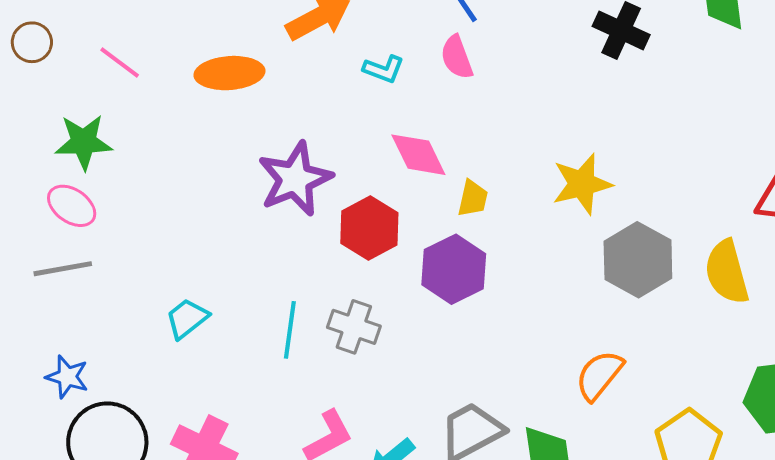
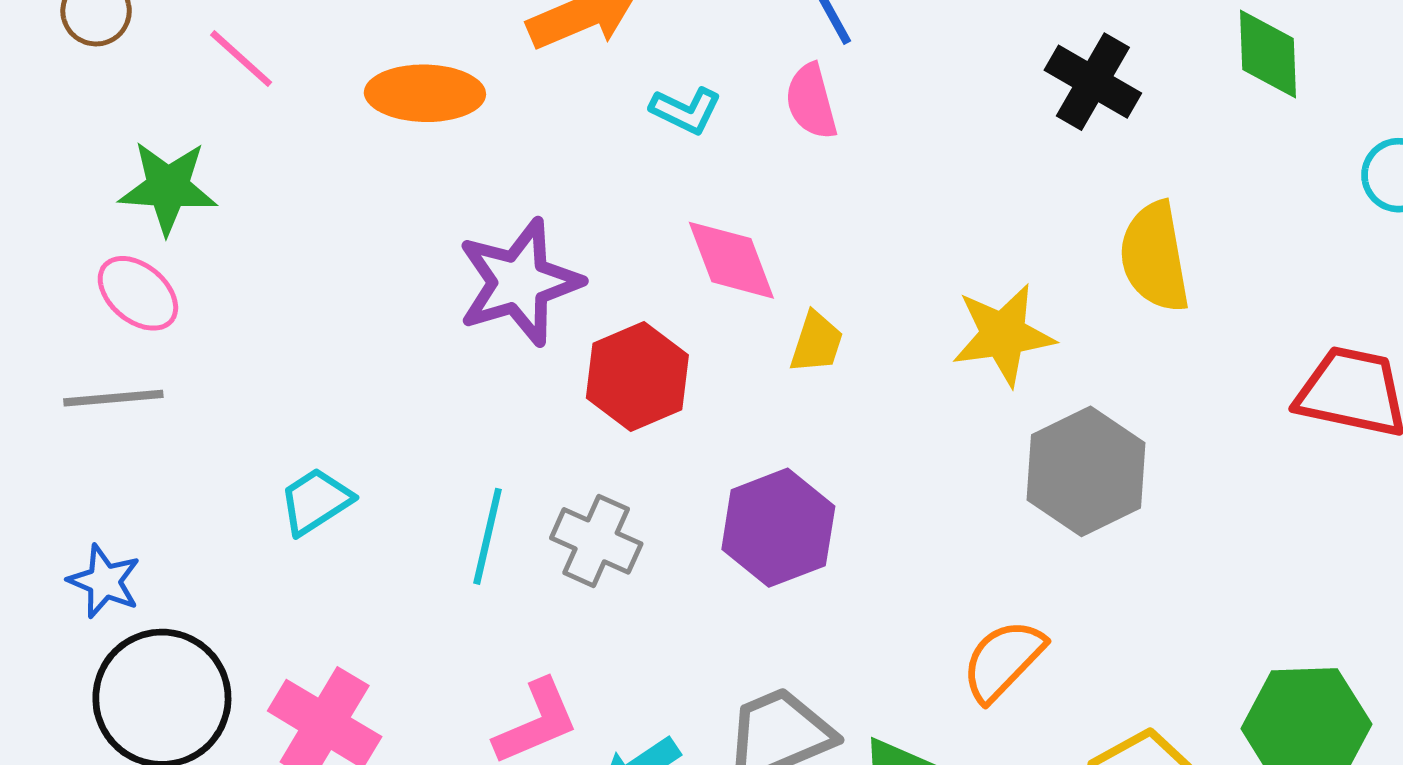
purple hexagon: (454, 269) -> (778, 528), moved
yellow semicircle: (727, 272) -> (1155, 257), moved

